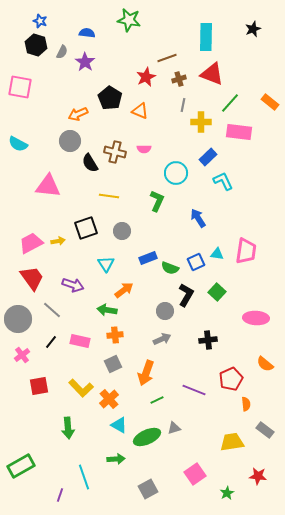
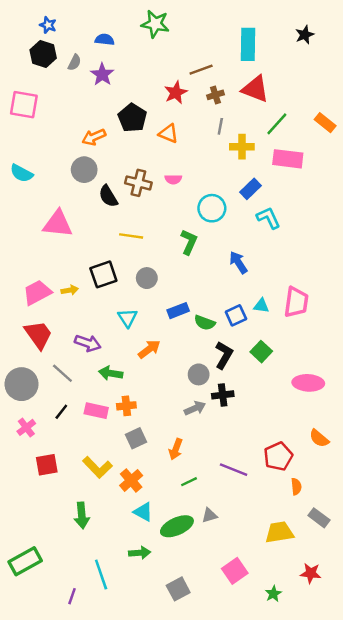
green arrow: (107, 310) -> (111, 373), moved
orange cross: (115, 335) -> (126, 406), moved
black cross: (208, 340) -> (223, 395), moved
orange arrow: (146, 373) -> (176, 449), size x0.7

